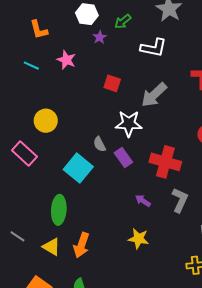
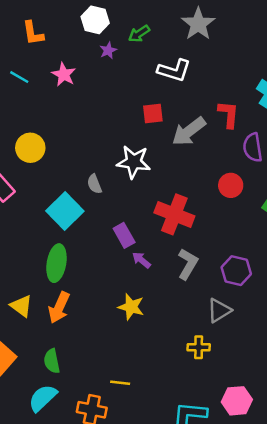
red square: (112, 83) -> (153, 114), moved, turned -30
gray arrow: (154, 95) -> (189, 131), moved
purple rectangle: (123, 157) -> (124, 235), moved
green ellipse: (59, 210) -> (56, 263), moved

